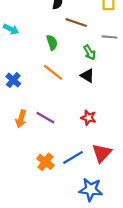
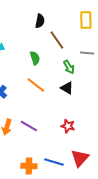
brown line: (76, 23) -> (57, 40), turned 36
blue line: (73, 157) -> (54, 162), turned 48
orange cross: (45, 162) -> (29, 166), turned -35

